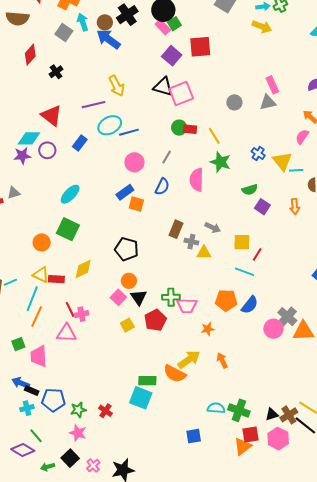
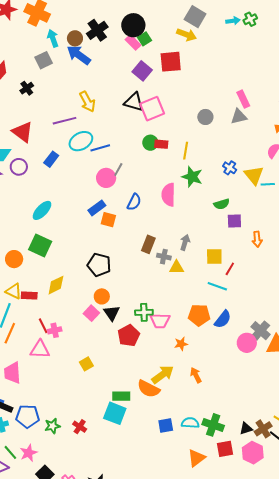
yellow arrow: (262, 27) -> (187, 35), moved
gray square: (64, 32) -> (44, 60), moved, turned 30
yellow line: (214, 136) -> (186, 151), turned 42
gray line: (167, 157) -> (118, 170), moved
orange arrow: (295, 206) -> (257, 239), moved
purple square: (262, 207) -> (234, 221), turned -35
gray arrow: (213, 228) -> (185, 242), turned -98
yellow square: (127, 325) -> (86, 364), moved
pink star: (78, 433) -> (29, 453), moved, turned 30
blue square: (194, 436) -> (166, 425), moved
orange triangle: (243, 446) -> (196, 458), moved

